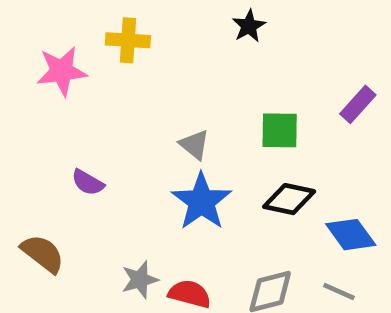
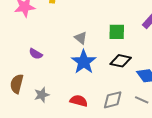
brown semicircle: (43, 254) -> (17, 84), turned -114
gray star: (140, 280) -> (42, 95), moved

